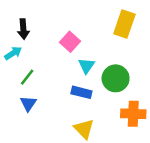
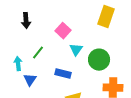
cyan arrow: (13, 53) -> (18, 64), moved, turned -64
green line: (27, 77) -> (38, 53), moved
blue rectangle: (81, 92) -> (63, 74), moved

